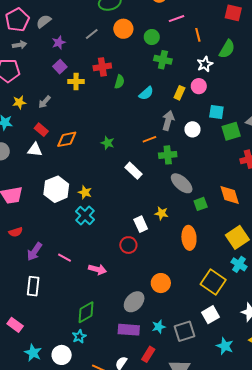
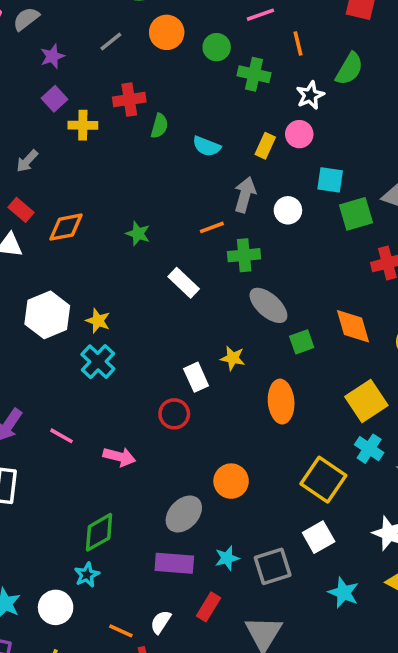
green cross: (163, 60) -> (254, 74), moved
cyan semicircle: (146, 93) -> (207, 146), turned 63

